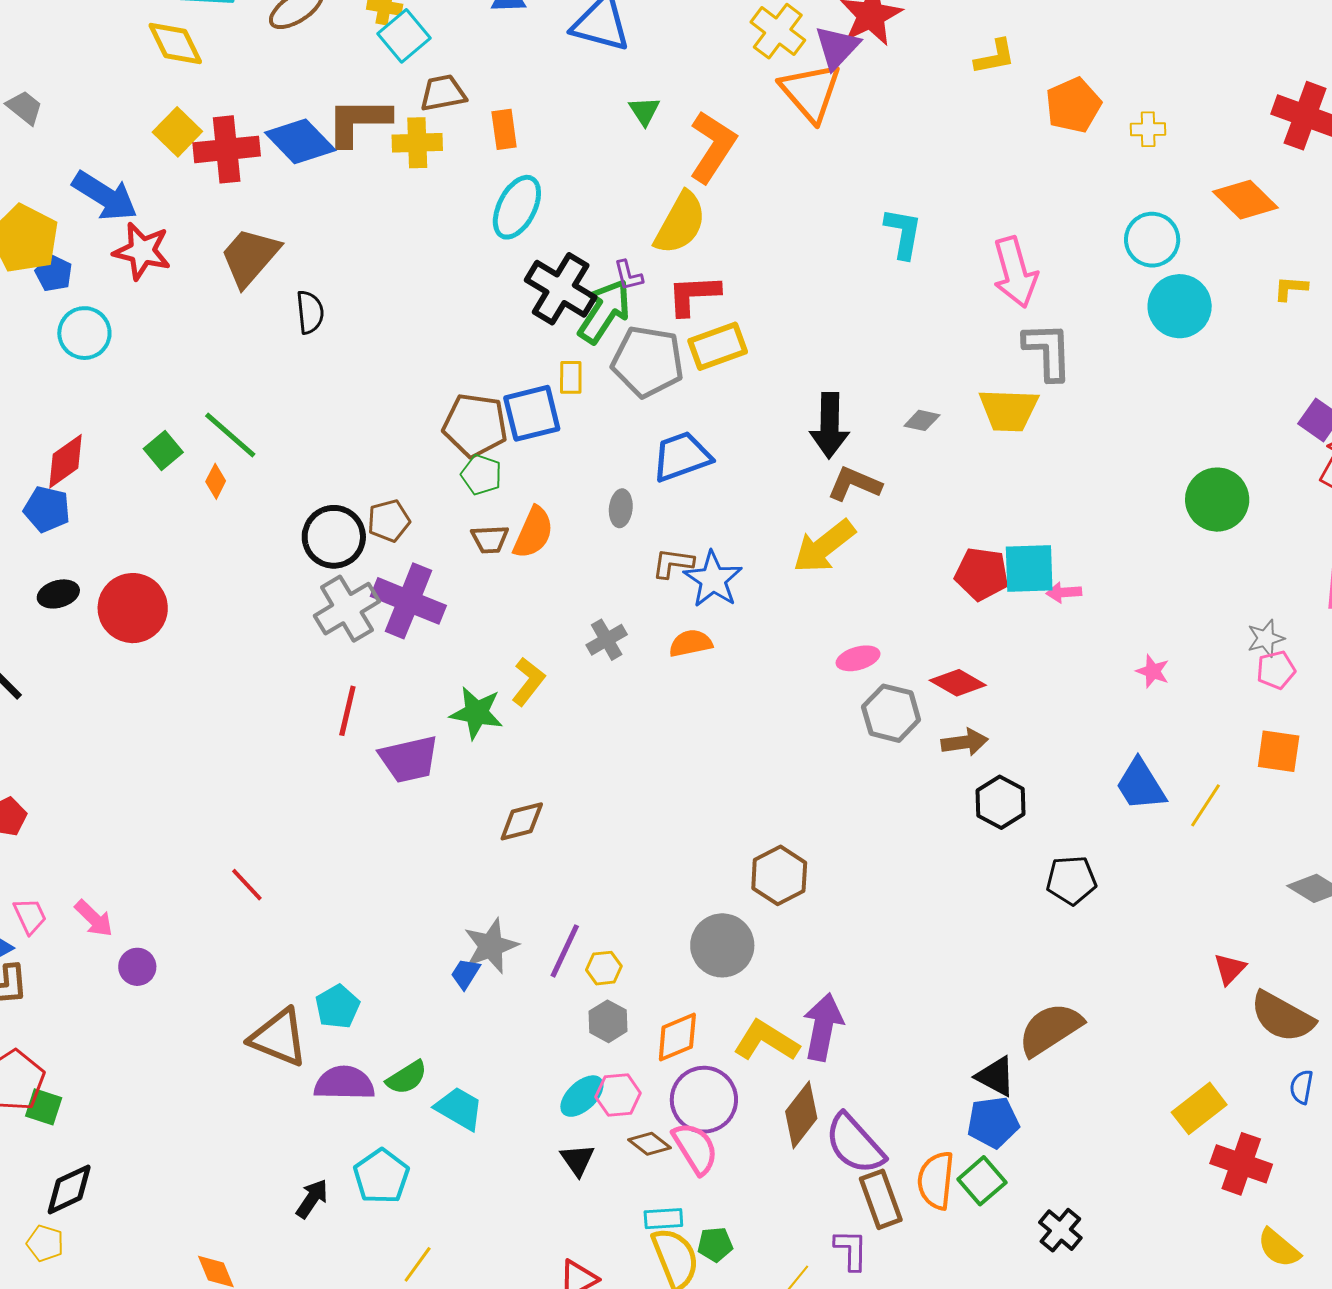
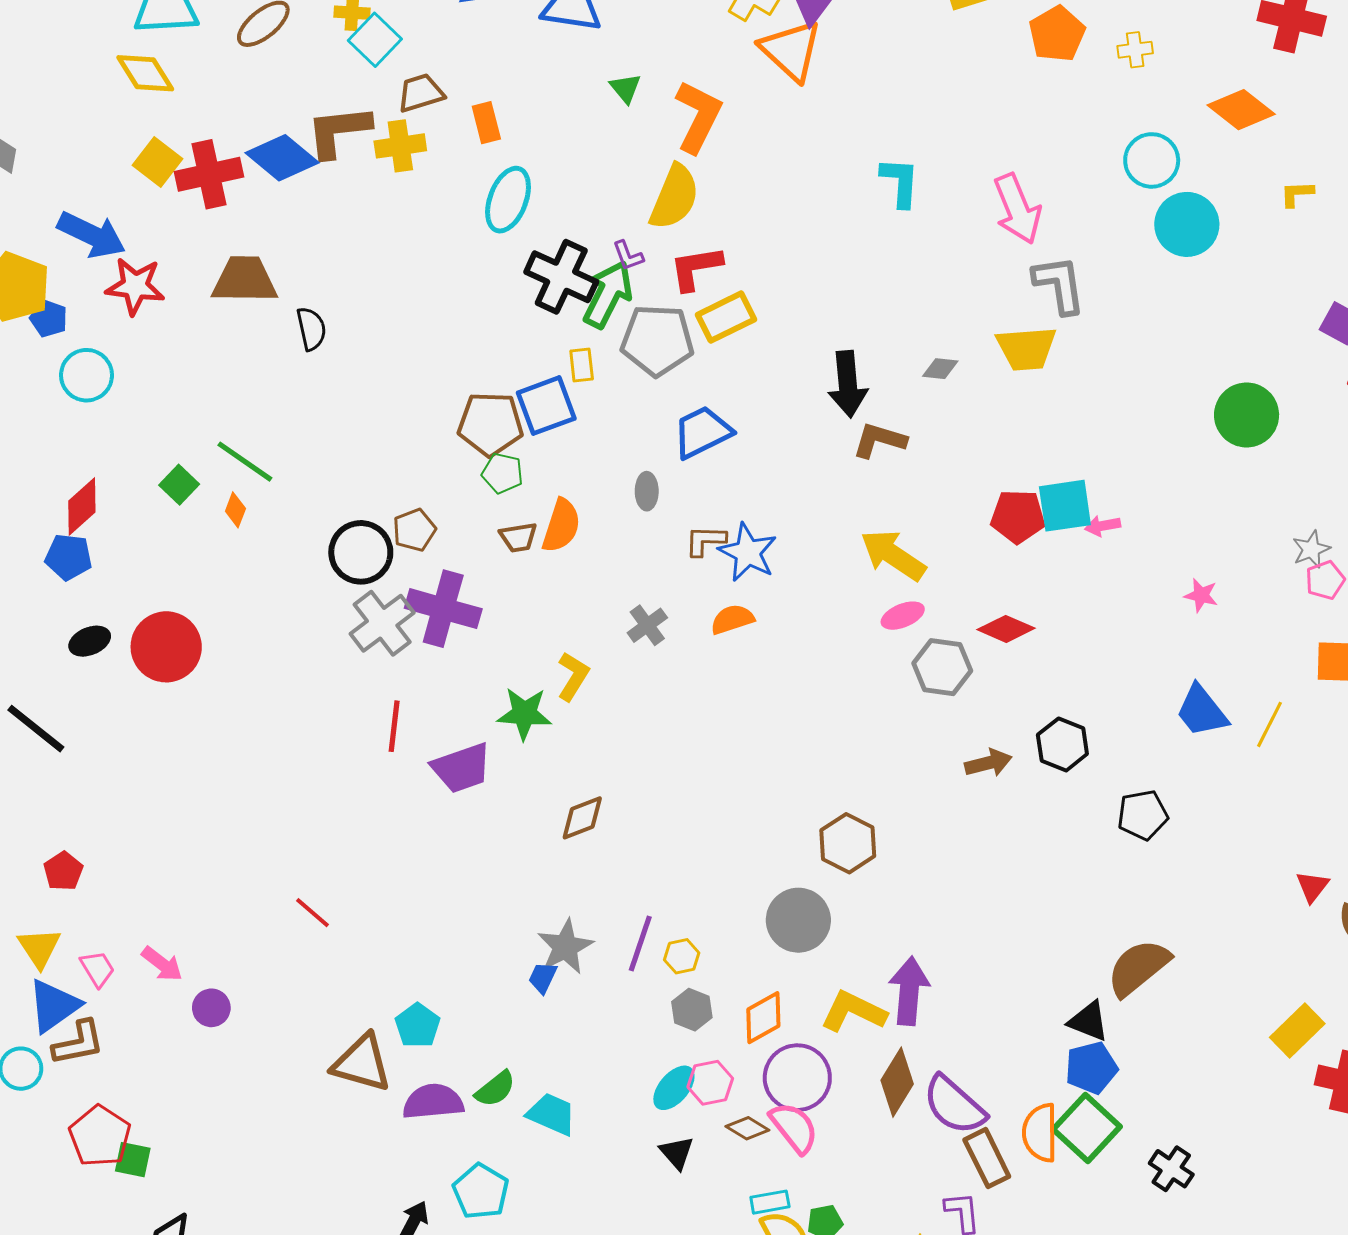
brown trapezoid: (250, 257) -> (245, 280), turned 56
yellow arrow: (824, 546) -> (893, 555), moved, turned 78
brown arrow: (965, 742) -> (988, 763), moved
green square: (982, 1181) -> (1087, 1128), size x1.4

